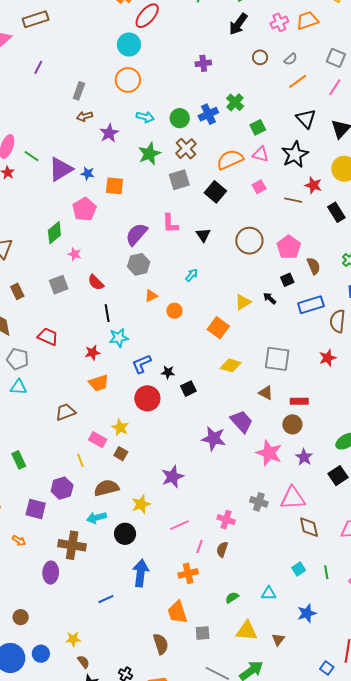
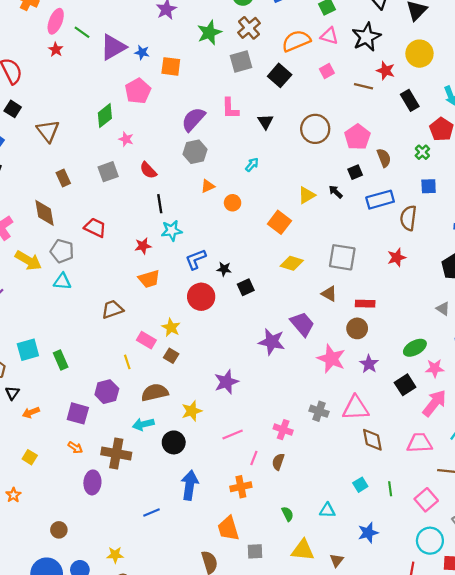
orange arrow: (19, 541) -> (75, 447), moved
green semicircle: (232, 598) -> (288, 514), turned 96

